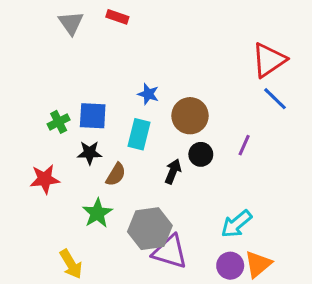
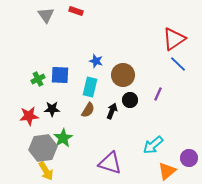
black star: (90, 153) -> (52, 109), moved
brown semicircle: (116, 174) -> (88, 110), moved
gray hexagon: (150, 229) -> (43, 148), moved
purple circle: (230, 266) -> (189, 158), moved

